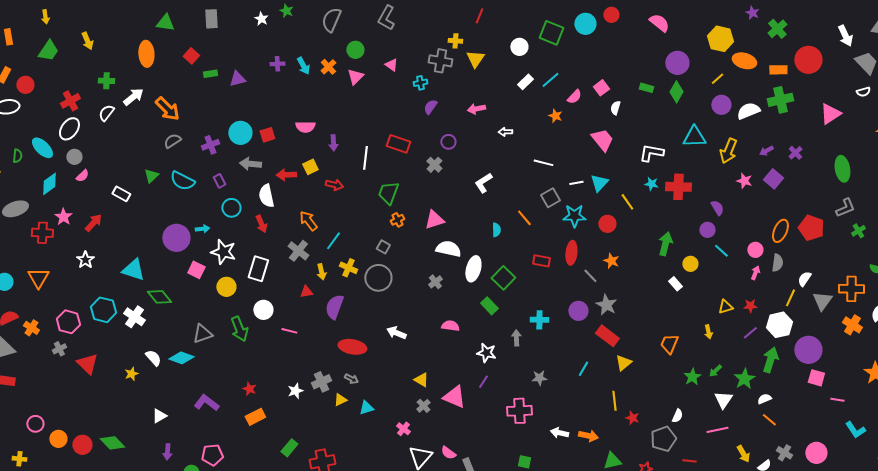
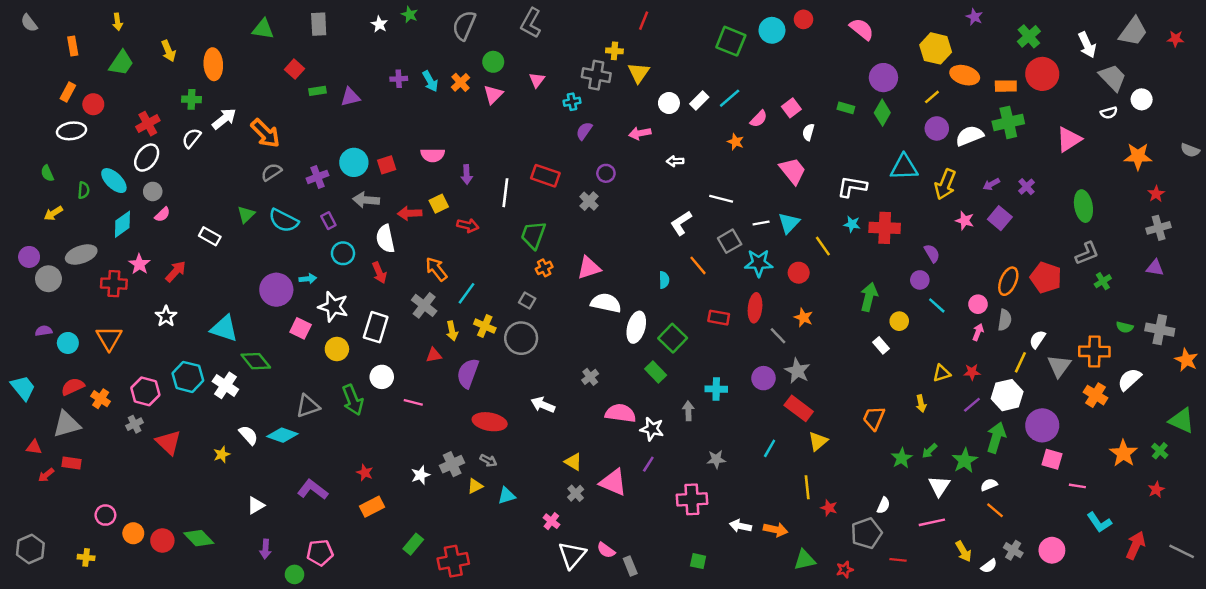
green cross: (777, 29) -> (1029, 36), moved
white circle: (519, 47) -> (669, 103), moved
orange ellipse: (146, 54) -> (213, 64), moved
pink triangle: (391, 65) -> (537, 80), turned 32
white L-shape: (483, 183) -> (681, 223), moved
gray cross: (435, 282) -> (590, 377), moved
pink semicircle: (450, 326) -> (620, 413), moved, size x1.4

